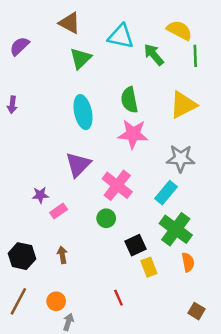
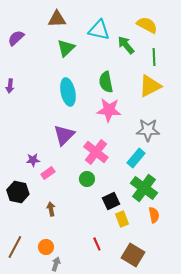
brown triangle: (70, 23) -> (57, 19), turned -30
green line: (195, 56) -> (154, 57), moved
black hexagon: (22, 256) -> (18, 192), moved
brown square: (197, 311) -> (133, 255), moved, size x1.6

